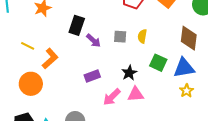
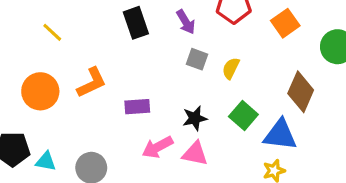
black rectangle: (77, 25) -> (136, 23), turned -54
purple arrow: (93, 41) -> (186, 22), moved
orange L-shape: (50, 58) -> (92, 83), moved

